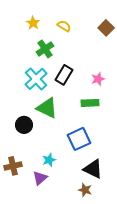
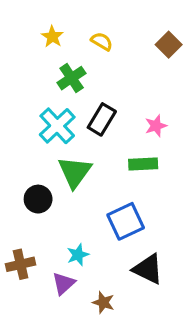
green triangle: (47, 108) -> (75, 172), turned 40
brown star: (85, 190) -> (103, 303), moved

